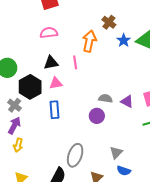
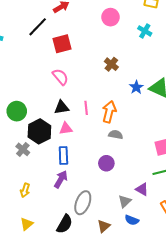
brown cross: (109, 22) -> (111, 64), moved
pink semicircle: (49, 33) -> (60, 77), turned 54
orange arrow: (89, 41) -> (109, 112), moved
gray semicircle: (105, 98) -> (116, 135), moved
purple triangle: (127, 102) -> (142, 189), moved
purple arrow: (14, 125) -> (61, 179), moved

